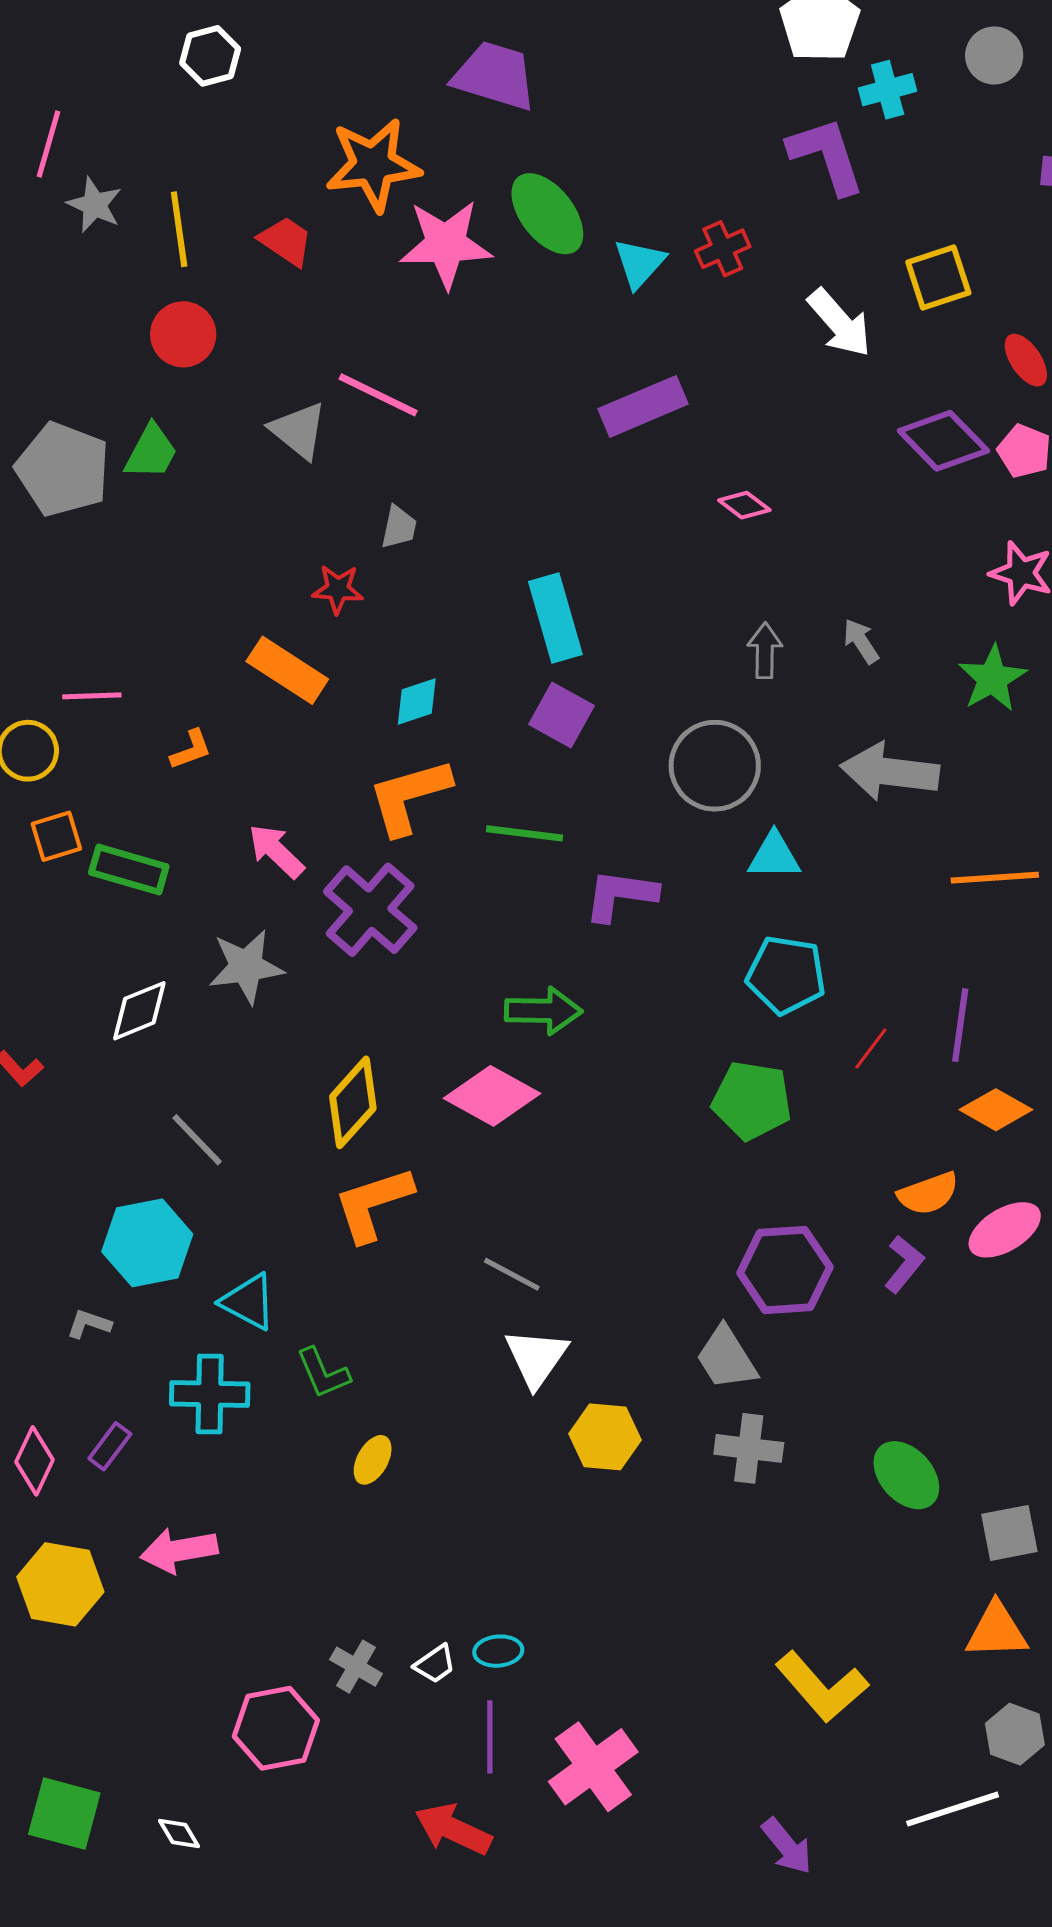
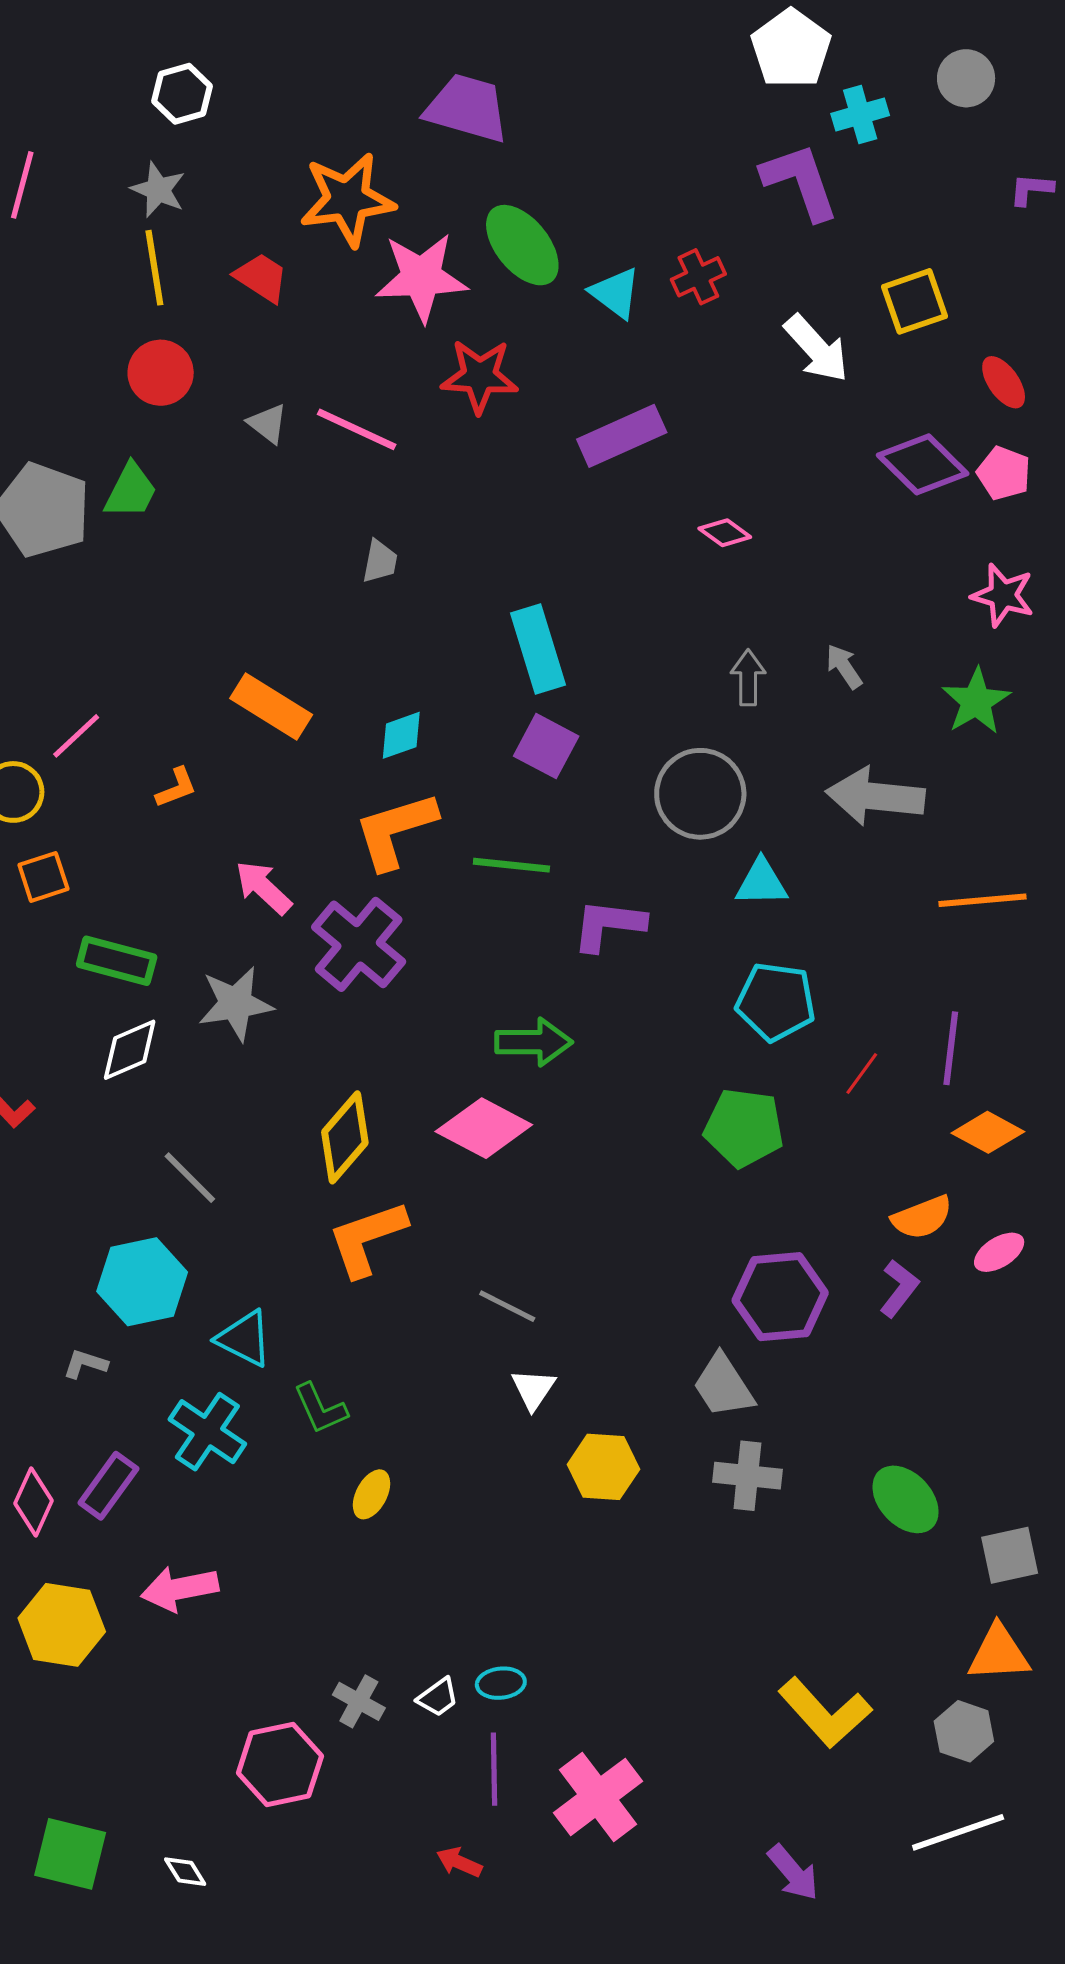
gray star: (94, 205) -> (158, 190), moved
cyan triangle: (639, 263) -> (615, 293), turned -34
gray triangle: (299, 430) -> (268, 424), moved, size x0.7
red star: (338, 589) -> (480, 376), moved, size x1.5
pink line: (92, 696) -> (76, 736), turned -40
green rectangle: (129, 870) -> (117, 961), moved
pink ellipse: (1005, 1230) -> (999, 1252), size x0.7
white triangle: (536, 1358) -> (533, 1389), size x0.7
cyan cross: (210, 1394) -> (207, 1432), turned 34
purple rectangle: (110, 1446) -> (108, 1486), size x1.4
gray hexagon: (1015, 1734) -> (964, 1731), moved
red arrow: (453, 1829) -> (459, 1862), size x0.6

